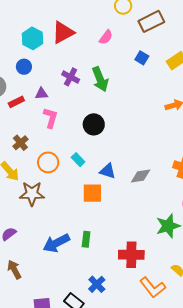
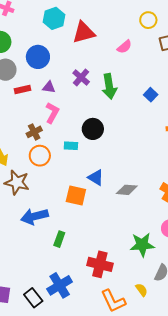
cyan hexagon: (32, 38) -> (54, 18), moved
blue square: (142, 58) -> (151, 95), moved
blue circle: (24, 67) -> (38, 57), size x1.5
brown cross: (20, 143) -> (34, 132), moved
cyan rectangle: (78, 160) -> (71, 146), moved, turned -56
blue arrow: (56, 243) -> (35, 216), moved
blue cross: (97, 284) -> (60, 285), size x1.4

